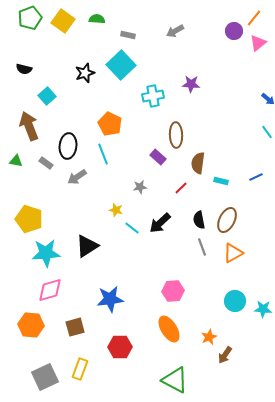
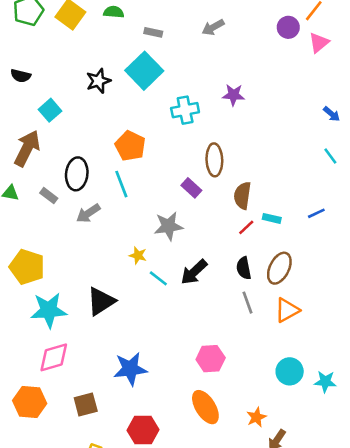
brown arrow: (29, 126) -> (27, 148), turned 48
gray star: (140, 187) -> (168, 226), size x1.6
red line: (181, 188) -> (246, 227), moved

